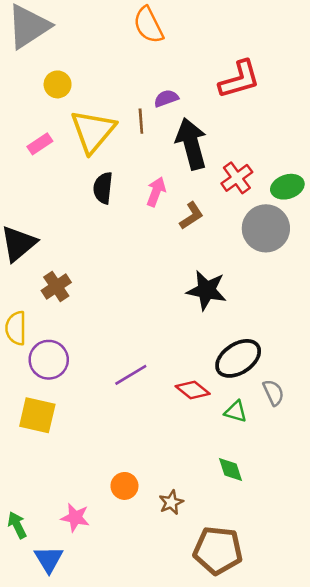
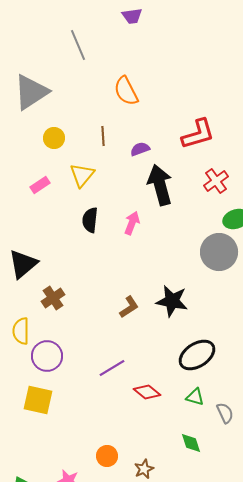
brown line: (141, 121) -> (103, 136), moved
yellow triangle: (93, 131) -> (82, 175), size x0.7
red cross: (237, 178) -> (216, 181), moved
brown L-shape: (191, 216) -> (129, 307), moved
red diamond: (193, 390) -> (147, 392), moved
gray semicircle: (273, 393) -> (225, 413), moved

